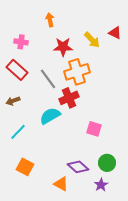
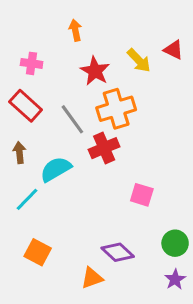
red star: (63, 47) -> (95, 71), turned 30
brown arrow: (13, 101) -> (19, 153), turned 104
cyan semicircle: (50, 116) -> (56, 169), moved
green circle: (107, 163) -> (175, 243), moved
orange triangle: (61, 184) -> (92, 278), turned -49
purple star: (101, 185) -> (175, 279), moved

